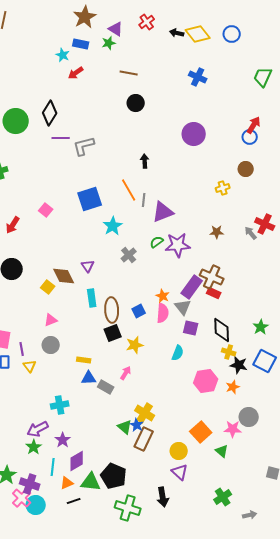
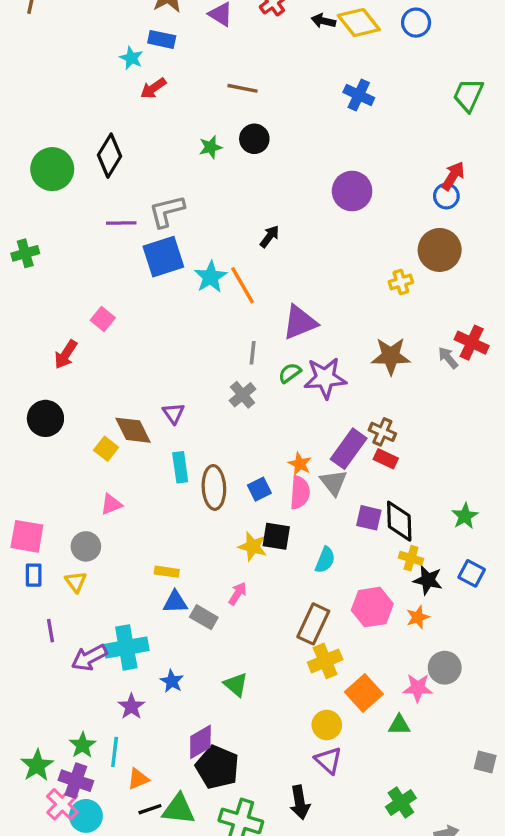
green star: (109, 43) -> (211, 147), moved
purple line: (61, 138) -> (121, 223), moved
black arrow: (145, 161) -> (269, 236), turned 40
brown circle: (246, 169) -> (440, 250), size x1.6
blue square: (90, 199) -> (163, 257), moved
gray line: (144, 200) -> (253, 353), moved
red arrow: (13, 225) -> (66, 354), moved
cyan star: (113, 226) -> (211, 277), moved
brown star: (217, 232) -> (391, 356), size x1.6
brown cross: (212, 277) -> (382, 432), size x0.7
purple square: (191, 328) -> (369, 518), moved
black square: (113, 333) -> (276, 536), moved, turned 30
gray circle: (51, 345) -> (86, 546), moved
yellow star: (135, 345) -> (253, 546), turned 30
purple line: (22, 349) -> (51, 631), moved
blue square: (265, 361) -> (472, 573), size x0.7
cyan cross: (60, 405) -> (126, 647), size x1.4
yellow cross: (145, 413) -> (325, 661), moved, turned 36
blue star: (137, 425) -> (172, 681), moved
purple arrow: (38, 429) -> (89, 658), moved
brown rectangle: (144, 439) -> (313, 624), moved
green star: (34, 447) -> (83, 745), moved
green triangle: (222, 451) -> (399, 725), turned -40
purple diamond: (77, 461) -> (200, 742), moved
green triangle: (91, 482) -> (179, 809), moved

